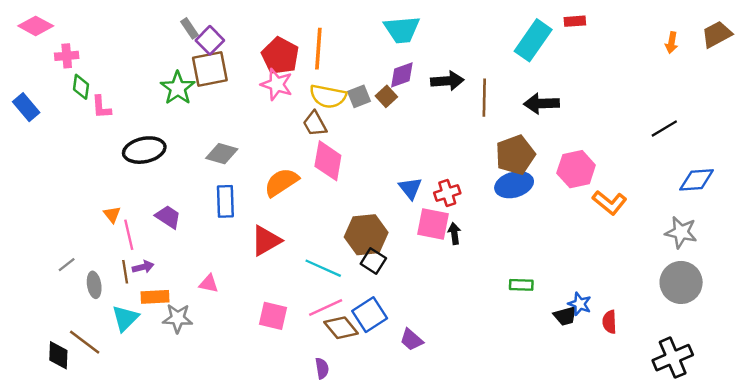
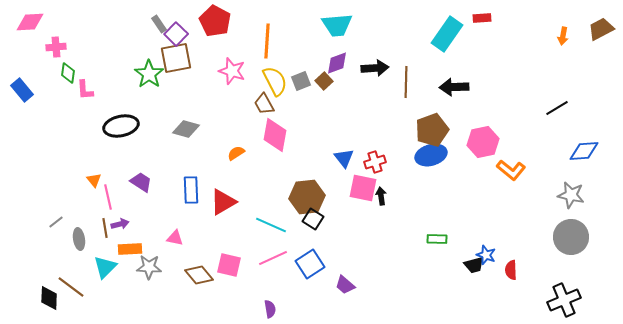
pink diamond: (36, 26) -> (30, 22), turned -32
red pentagon: (280, 56) -> (215, 21), moved
yellow semicircle: (328, 96) -> (275, 81), turned -128
orange semicircle: (281, 182) -> (236, 153), size x0.6
blue rectangle: (225, 201) -> (191, 190), moved
brown diamond: (341, 328) -> (199, 275), moved

